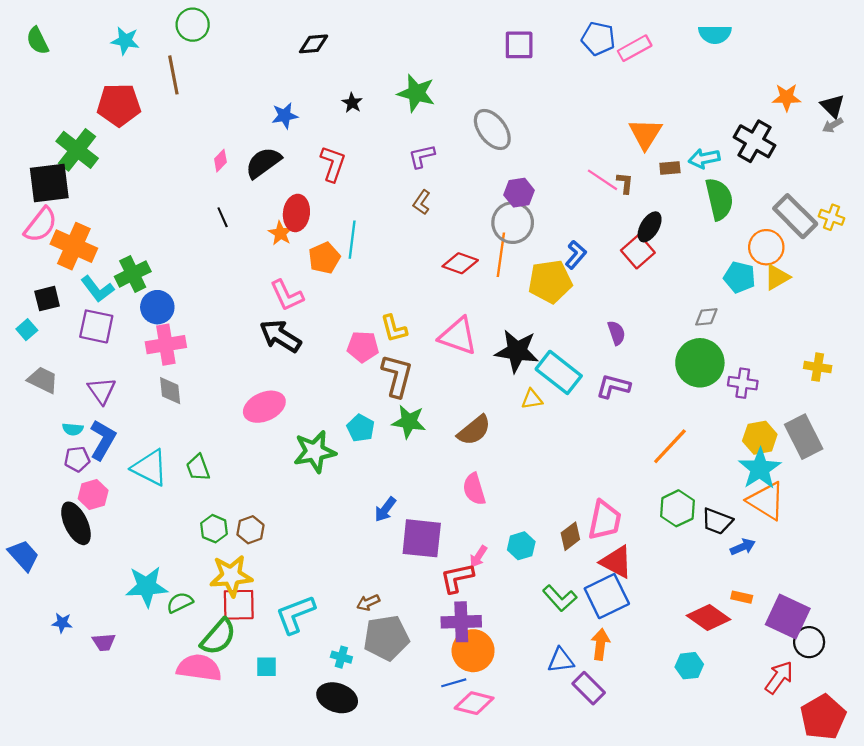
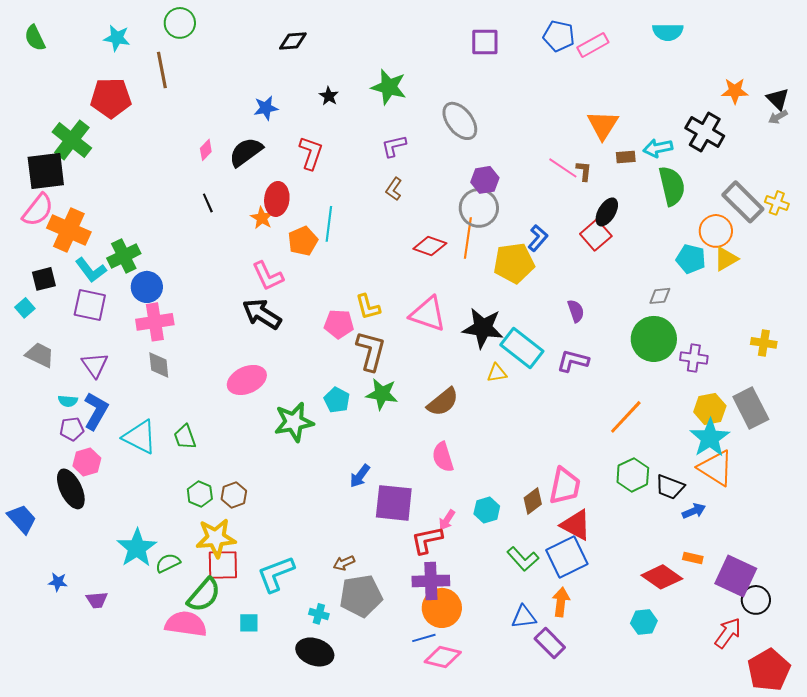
cyan star: (147, 586) -> (137, 548), turned -30

